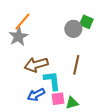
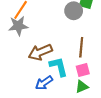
gray star: (18, 37) -> (18, 26), turned 30
pink square: (58, 99) -> (83, 70), moved

